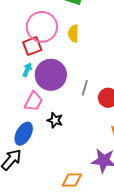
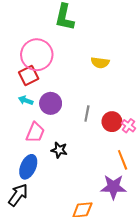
yellow semicircle: (73, 34) -> (100, 63), moved, turned -78
cyan arrow: (27, 70) -> (26, 100), turned -88
purple circle: (51, 75) -> (51, 103), size x0.7

